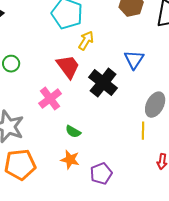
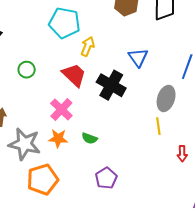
green circle: (11, 64) -> (27, 70), moved
orange star: (70, 160) -> (58, 138), moved
purple pentagon: (101, 174) -> (106, 178), moved

